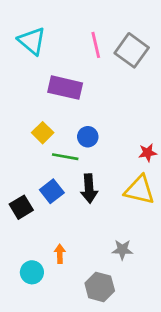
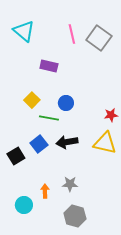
purple rectangle: (65, 88) -> (49, 66), size x0.7
black arrow: (89, 189) -> (67, 142), turned 85
gray star: (122, 250) -> (70, 184), moved

